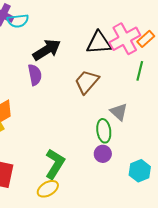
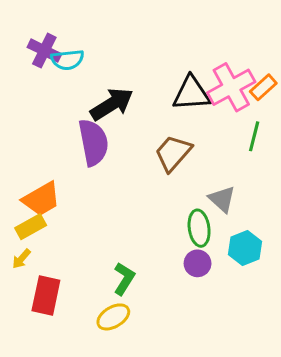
purple semicircle: (35, 75) -> (93, 142), size x1.4
green L-shape: (55, 164) -> (124, 279), size x0.7
cyan hexagon: (140, 171) -> (245, 248), moved

